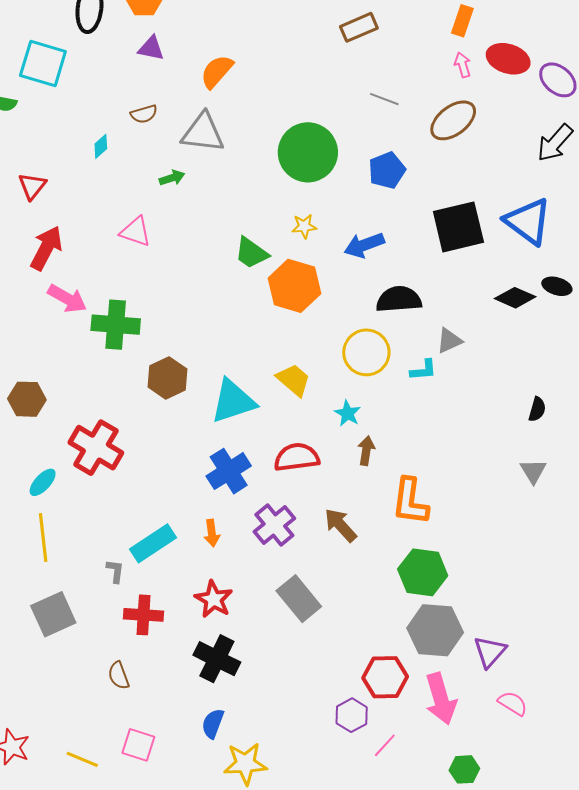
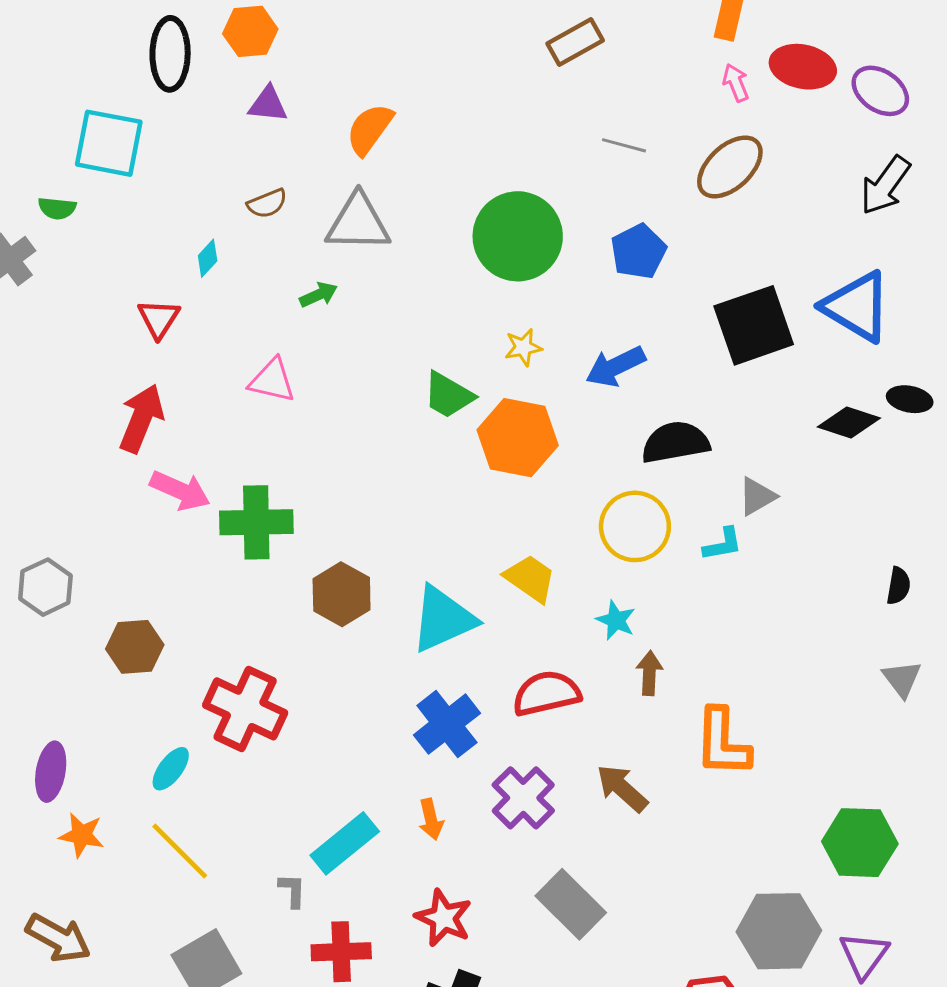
red triangle: (32, 186) -> (159, 319), moved
yellow line: (43, 537) -> (180, 851), turned -33
green hexagon: (423, 572) -> (860, 843), moved

